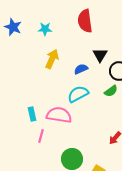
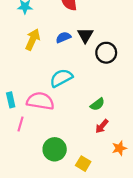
blue semicircle: (81, 69) -> (63, 37), moved
green semicircle: (111, 91) -> (97, 104), moved

